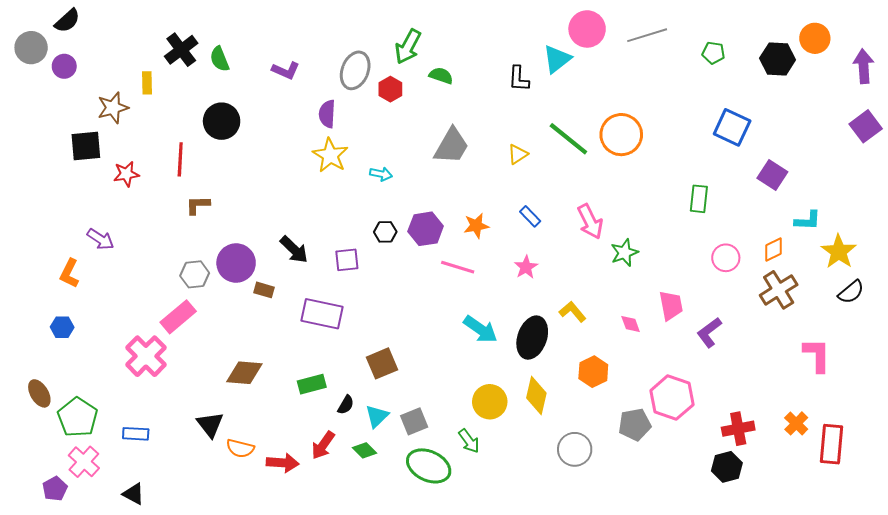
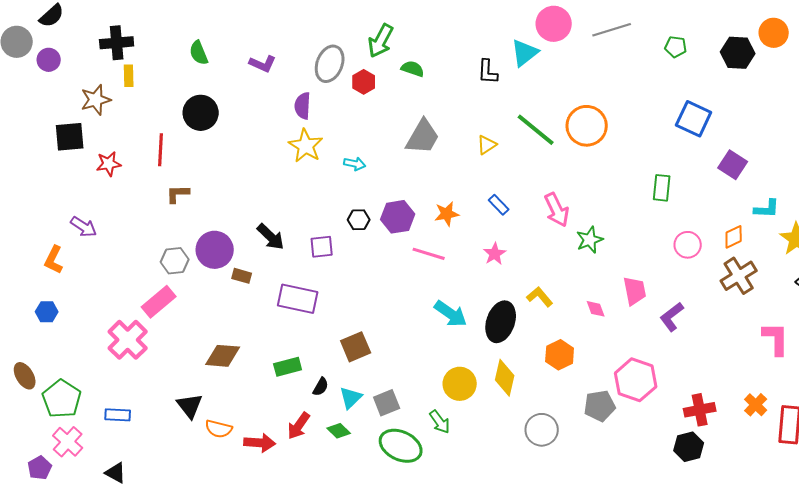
black cross: (181, 50) -> (117, 43), moved, turned 32

